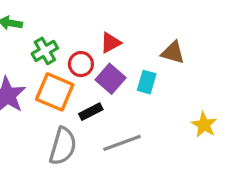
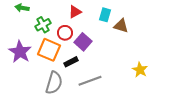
red triangle: (110, 43) -> (75, 12), moved
cyan rectangle: (147, 82) -> (105, 15), moved

